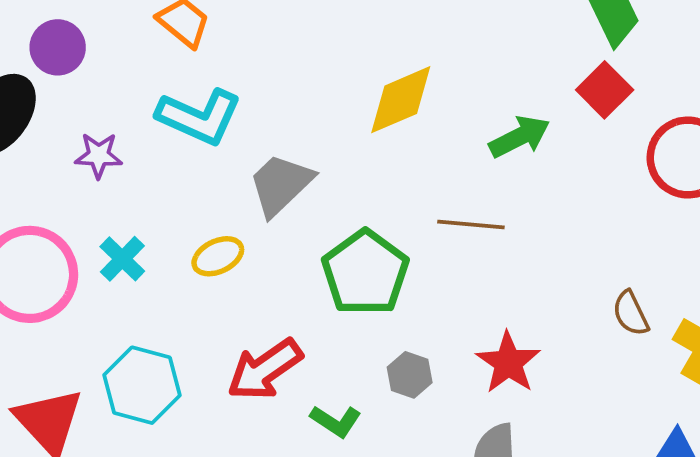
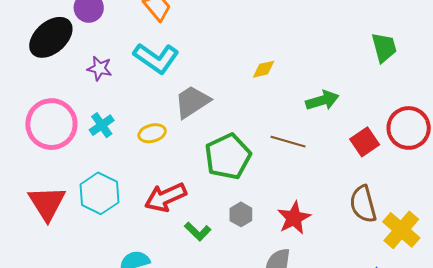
red square: (605, 90) -> (365, 142), moved
yellow diamond: (401, 100) -> (264, 69), size x0.6
brown semicircle: (631, 313) -> (363, 204), size x1.5

